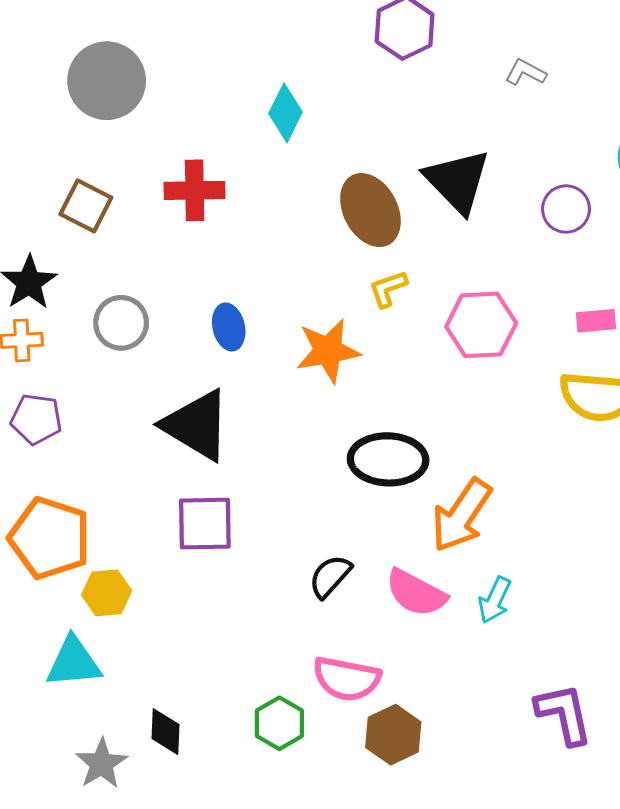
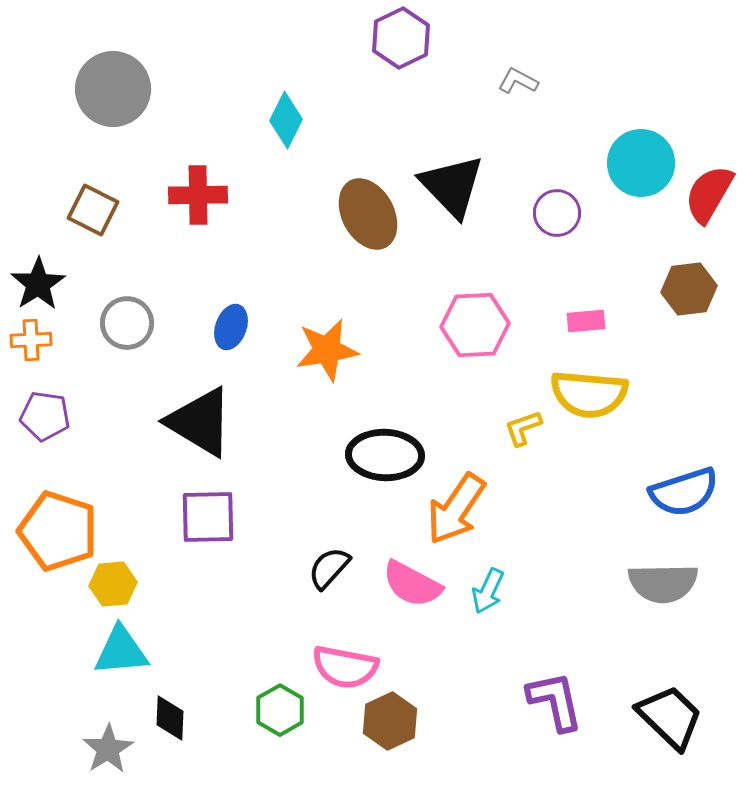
yellow L-shape: (388, 289) -> (523, 428), moved
blue ellipse: (229, 327) -> (231, 327), turned 33
cyan triangle: (73, 662) -> (121, 651), moved

